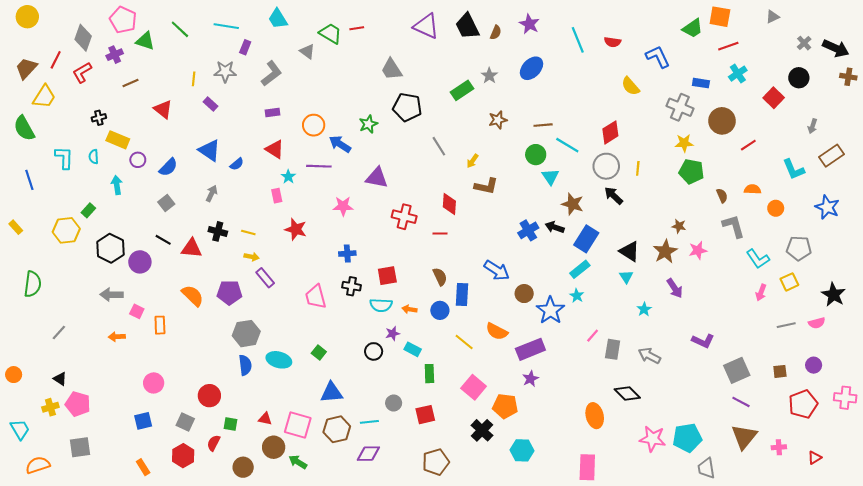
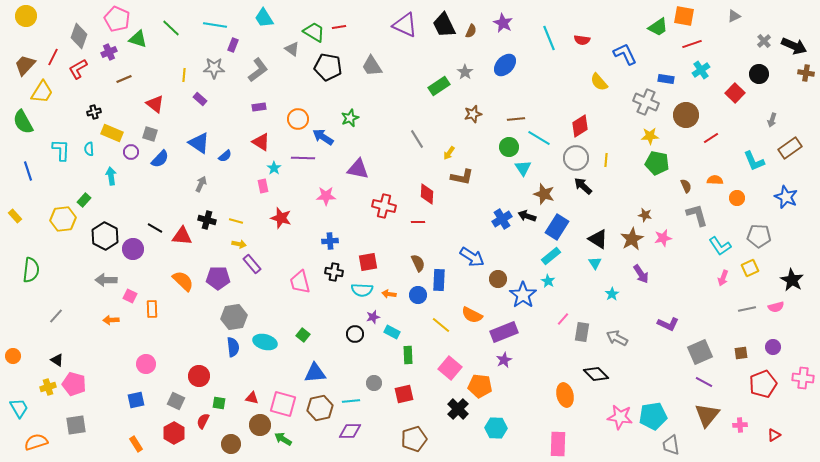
black pentagon: (407, 107) -> (328, 67), moved
gray square: (166, 203) -> (150, 134), moved, turned -35

